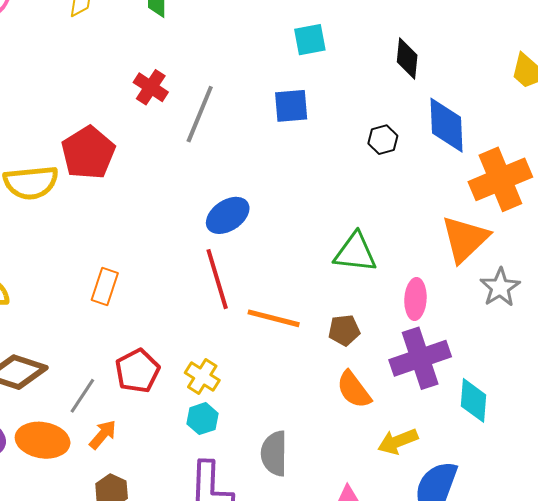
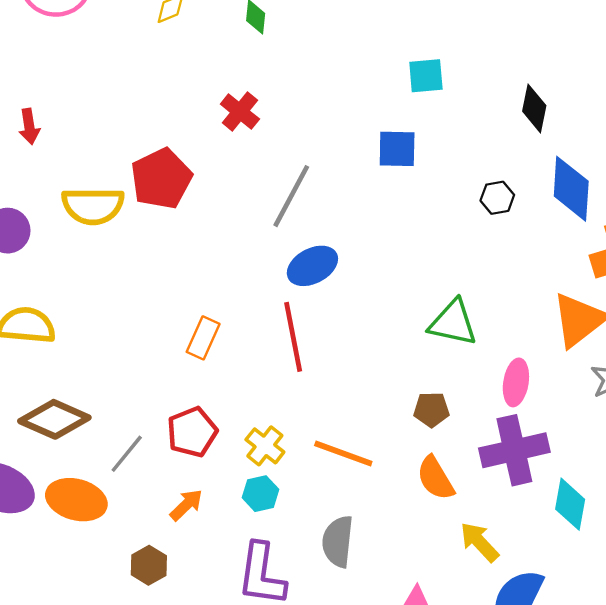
gray line: (200, 114) -> (291, 196), moved
orange rectangle: (105, 287) -> (203, 338), moved
orange line: (274, 318) -> (343, 454), moved
orange arrow: (103, 435) -> (186, 505), moved
yellow arrow: (398, 441) -> (479, 542), turned 63

